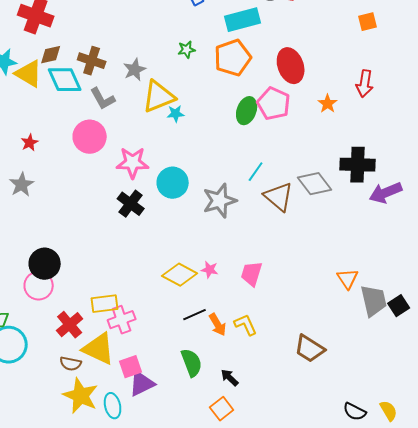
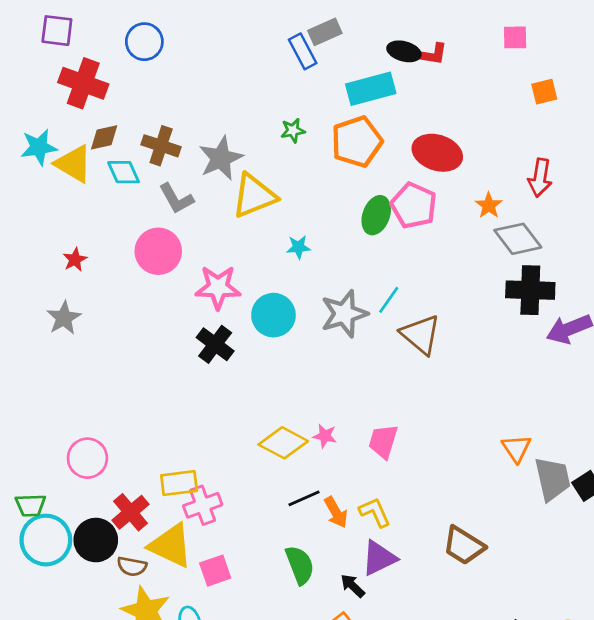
red ellipse: (291, 66) -> (437, 153), turned -52
gray star: (135, 70) -> (221, 158), size x1.4
cyan diamond: (65, 80) -> (124, 172), size x0.7
cyan star: (176, 114) -> (298, 247), moved
gray diamond: (315, 184) -> (518, 239), moved
gray star: (220, 201) -> (344, 314), moved
black circle: (45, 264) -> (96, 540), moved
purple triangle: (142, 384) -> (379, 558), moved

